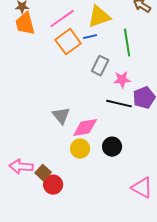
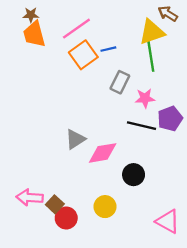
yellow triangle: (99, 17) -> (152, 32), moved
gray triangle: (61, 116) -> (75, 139), turned 36
yellow circle: (80, 149) -> (105, 207), moved

